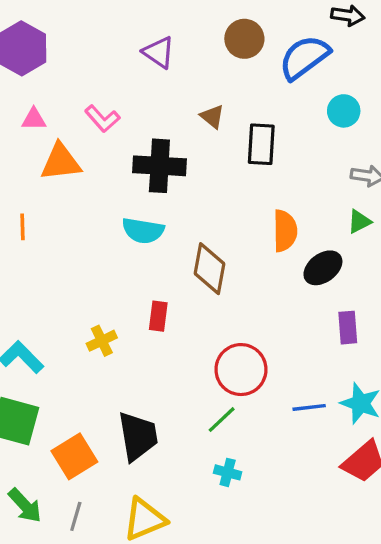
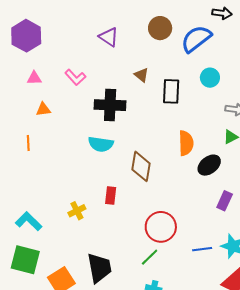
cyan circle: (344, 111) -> (210, 78), moved
orange triangle: (61, 162) -> (43, 109), moved, size x0.6
purple rectangle: (348, 328) -> (225, 201), turned 30

